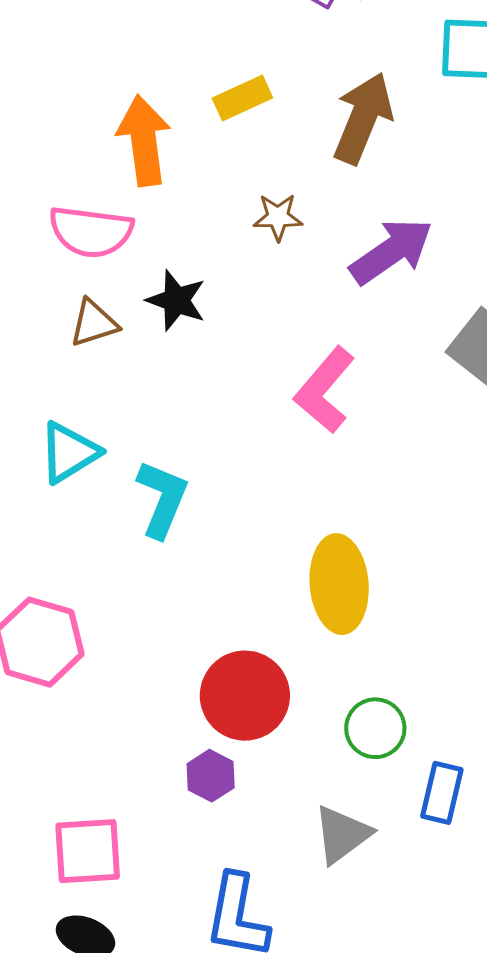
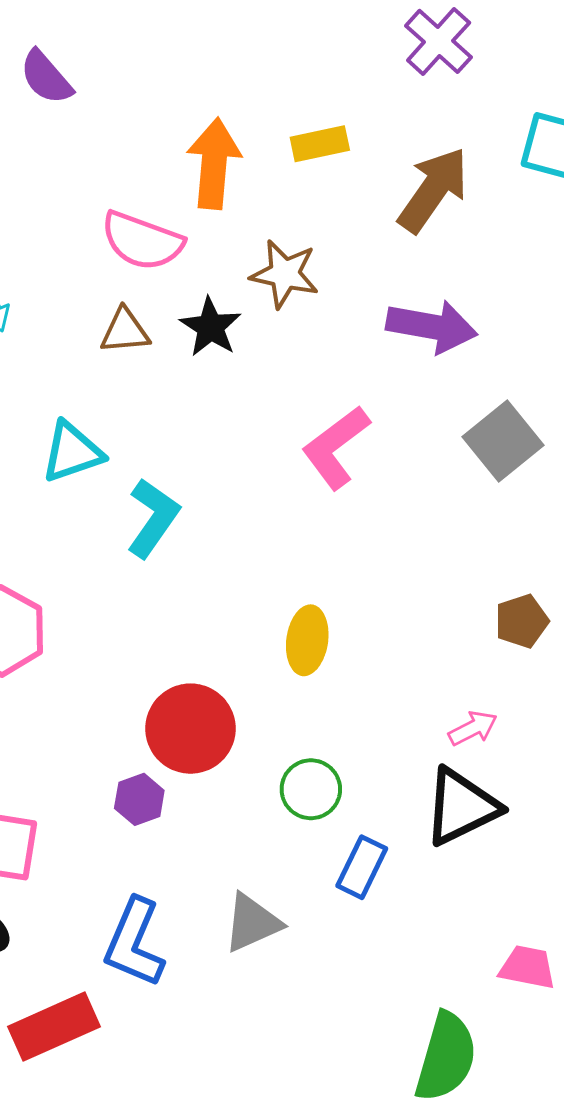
brown star: (278, 217) -> (285, 274), moved, size x1.4
purple arrow: (391, 251) -> (432, 326), turned 32
yellow ellipse: (339, 584) -> (307, 640), size x0.7
gray triangle: (342, 834) -> (252, 923), moved

